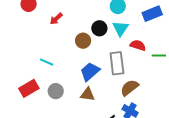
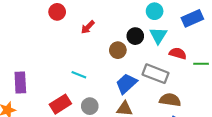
gray rectangle: (117, 63) -> (156, 74), turned -60
brown semicircle: (129, 88) -> (170, 100), turned 48

